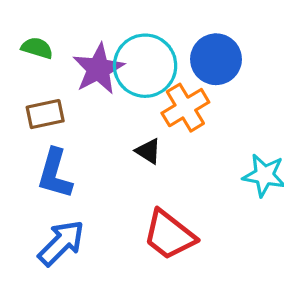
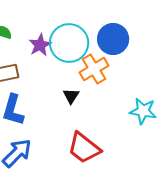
purple star: (98, 69) -> (40, 45), size x0.7
black triangle: (148, 151) -> (71, 96), turned 30

